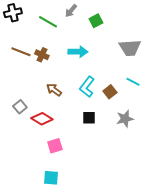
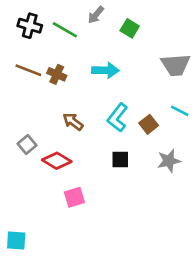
black cross: (13, 13) -> (30, 26), moved, turned 30
green square: (96, 21) -> (130, 28), turned -32
cyan square: (51, 178) -> (16, 240), moved

